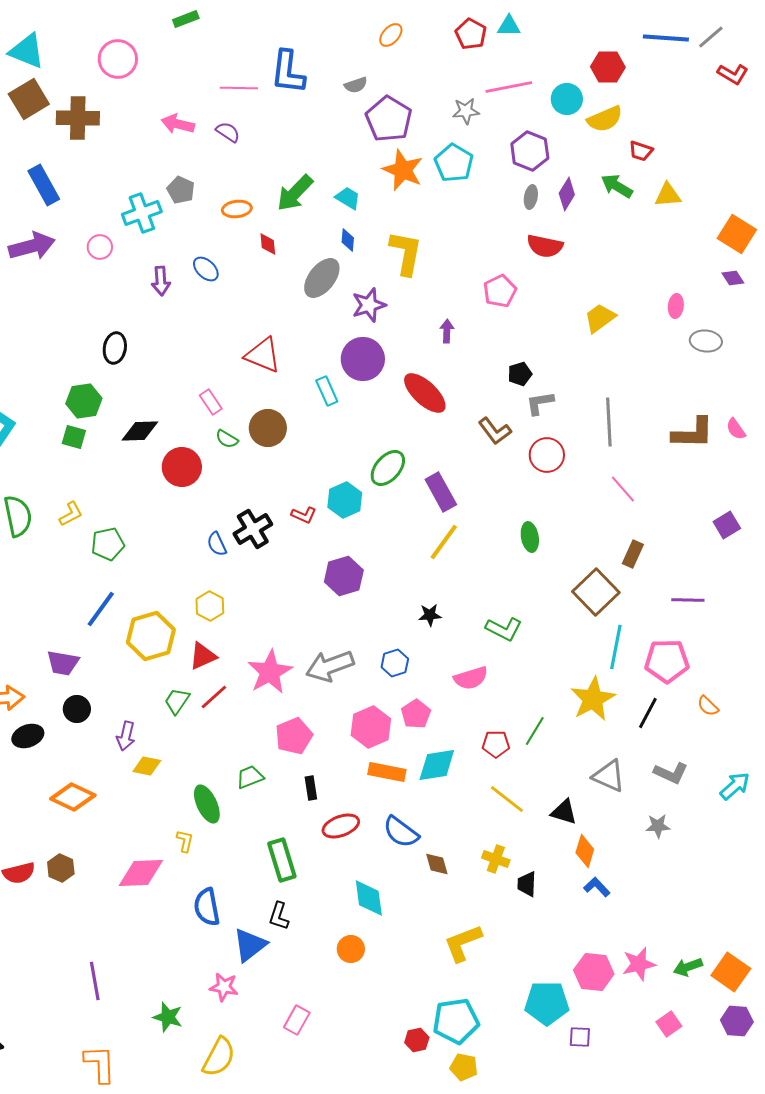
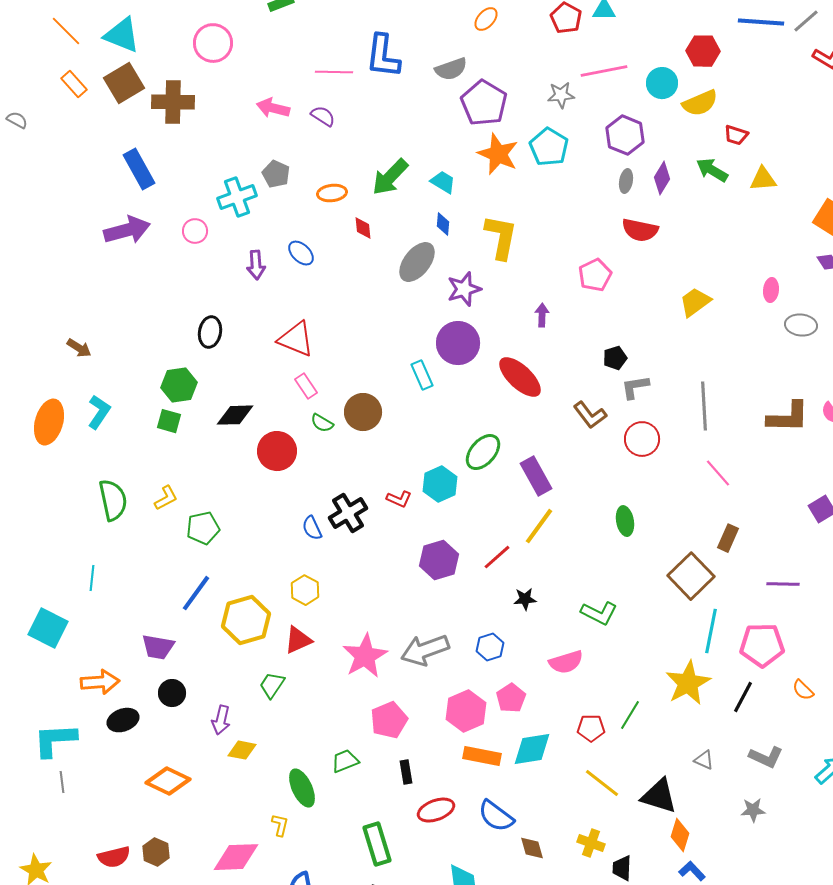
gray semicircle: (356, 85) -> (451, 69), size x1.4
red triangle: (263, 355) -> (296, 339), moved
red line: (214, 697) -> (497, 557), moved
gray triangle: (609, 776) -> (704, 760), size x0.6
black triangle: (564, 812) -> (659, 796), size x1.4

